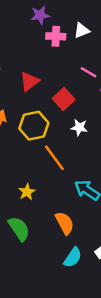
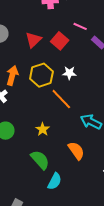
red square: (64, 99) -> (60, 41), moved
white star: (79, 127) -> (69, 73), moved
cyan semicircle: (73, 257) -> (55, 181), moved

